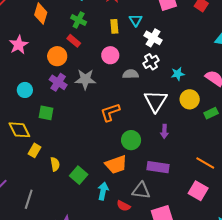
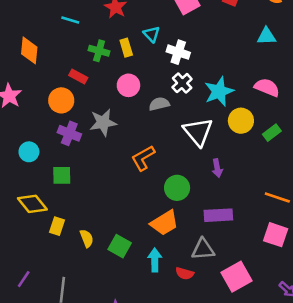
green cross: (79, 20) -> (99, 51), moved
cyan star: (178, 74) -> (219, 91), size x1.6

